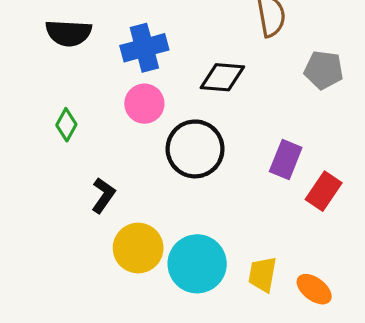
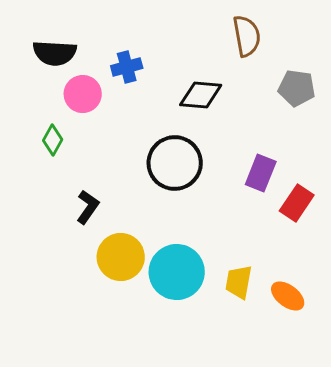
blue cross: (144, 48) -> (127, 67), size x0.7
pink circle: (144, 104) -> (83, 94), moved

